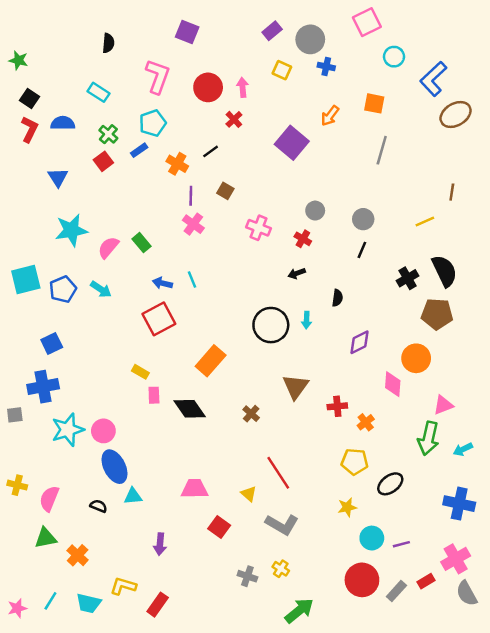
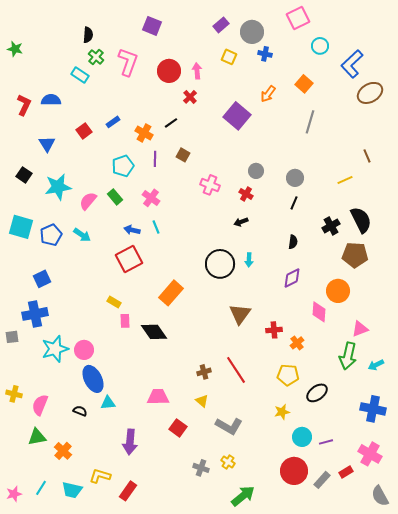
black square: (30, 98) -> (24, 175), moved
orange square: (374, 103) -> (304, 84), turned 30
cyan pentagon: (153, 123) -> (123, 166), moved
green cross: (108, 134) -> (96, 57), moved
brown line: (452, 192) -> (367, 156), turned -32
pink cross: (193, 224) -> (151, 198), moved
cyan square: (26, 279) -> (21, 227), turned 30
black semicircle: (337, 298) -> (293, 242), moved
brown cross: (251, 414) -> (204, 372), moved, turned 32
red line: (278, 473) -> (236, 370), moved
purple arrow: (160, 544) -> (130, 442), size x1.4
pink cross: (456, 559) -> (370, 454), turned -30
gray semicircle: (467, 593) -> (380, 496), moved

